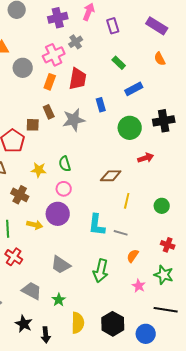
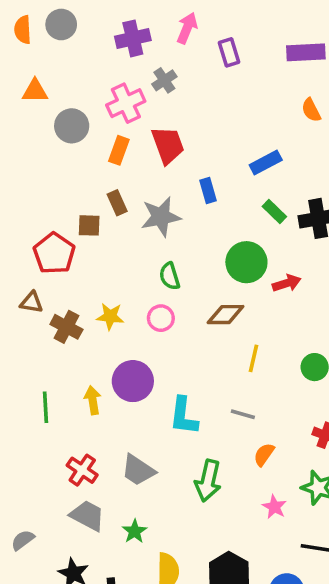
purple rectangle: (157, 26) -> (306, 52), turned -35
green rectangle: (119, 63) -> (274, 211), moved
red trapezoid: (78, 79) -> (168, 145), turned -30
green circle: (130, 128) -> (246, 262), moved
green semicircle: (65, 164) -> (170, 276), moved
yellow star: (39, 170) -> (110, 316), moved
pink circle: (64, 189) -> (161, 318), moved
brown cross: (20, 195) -> (66, 327), moved
yellow arrow: (35, 225) -> (93, 400), turned -112
cyan L-shape: (97, 225) -> (184, 416), moved
red cross: (14, 257) -> (82, 470), moved

